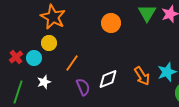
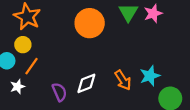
orange circle: (111, 23) -> (90, 23), size x1.4
orange line: (72, 63) -> (31, 66), moved

